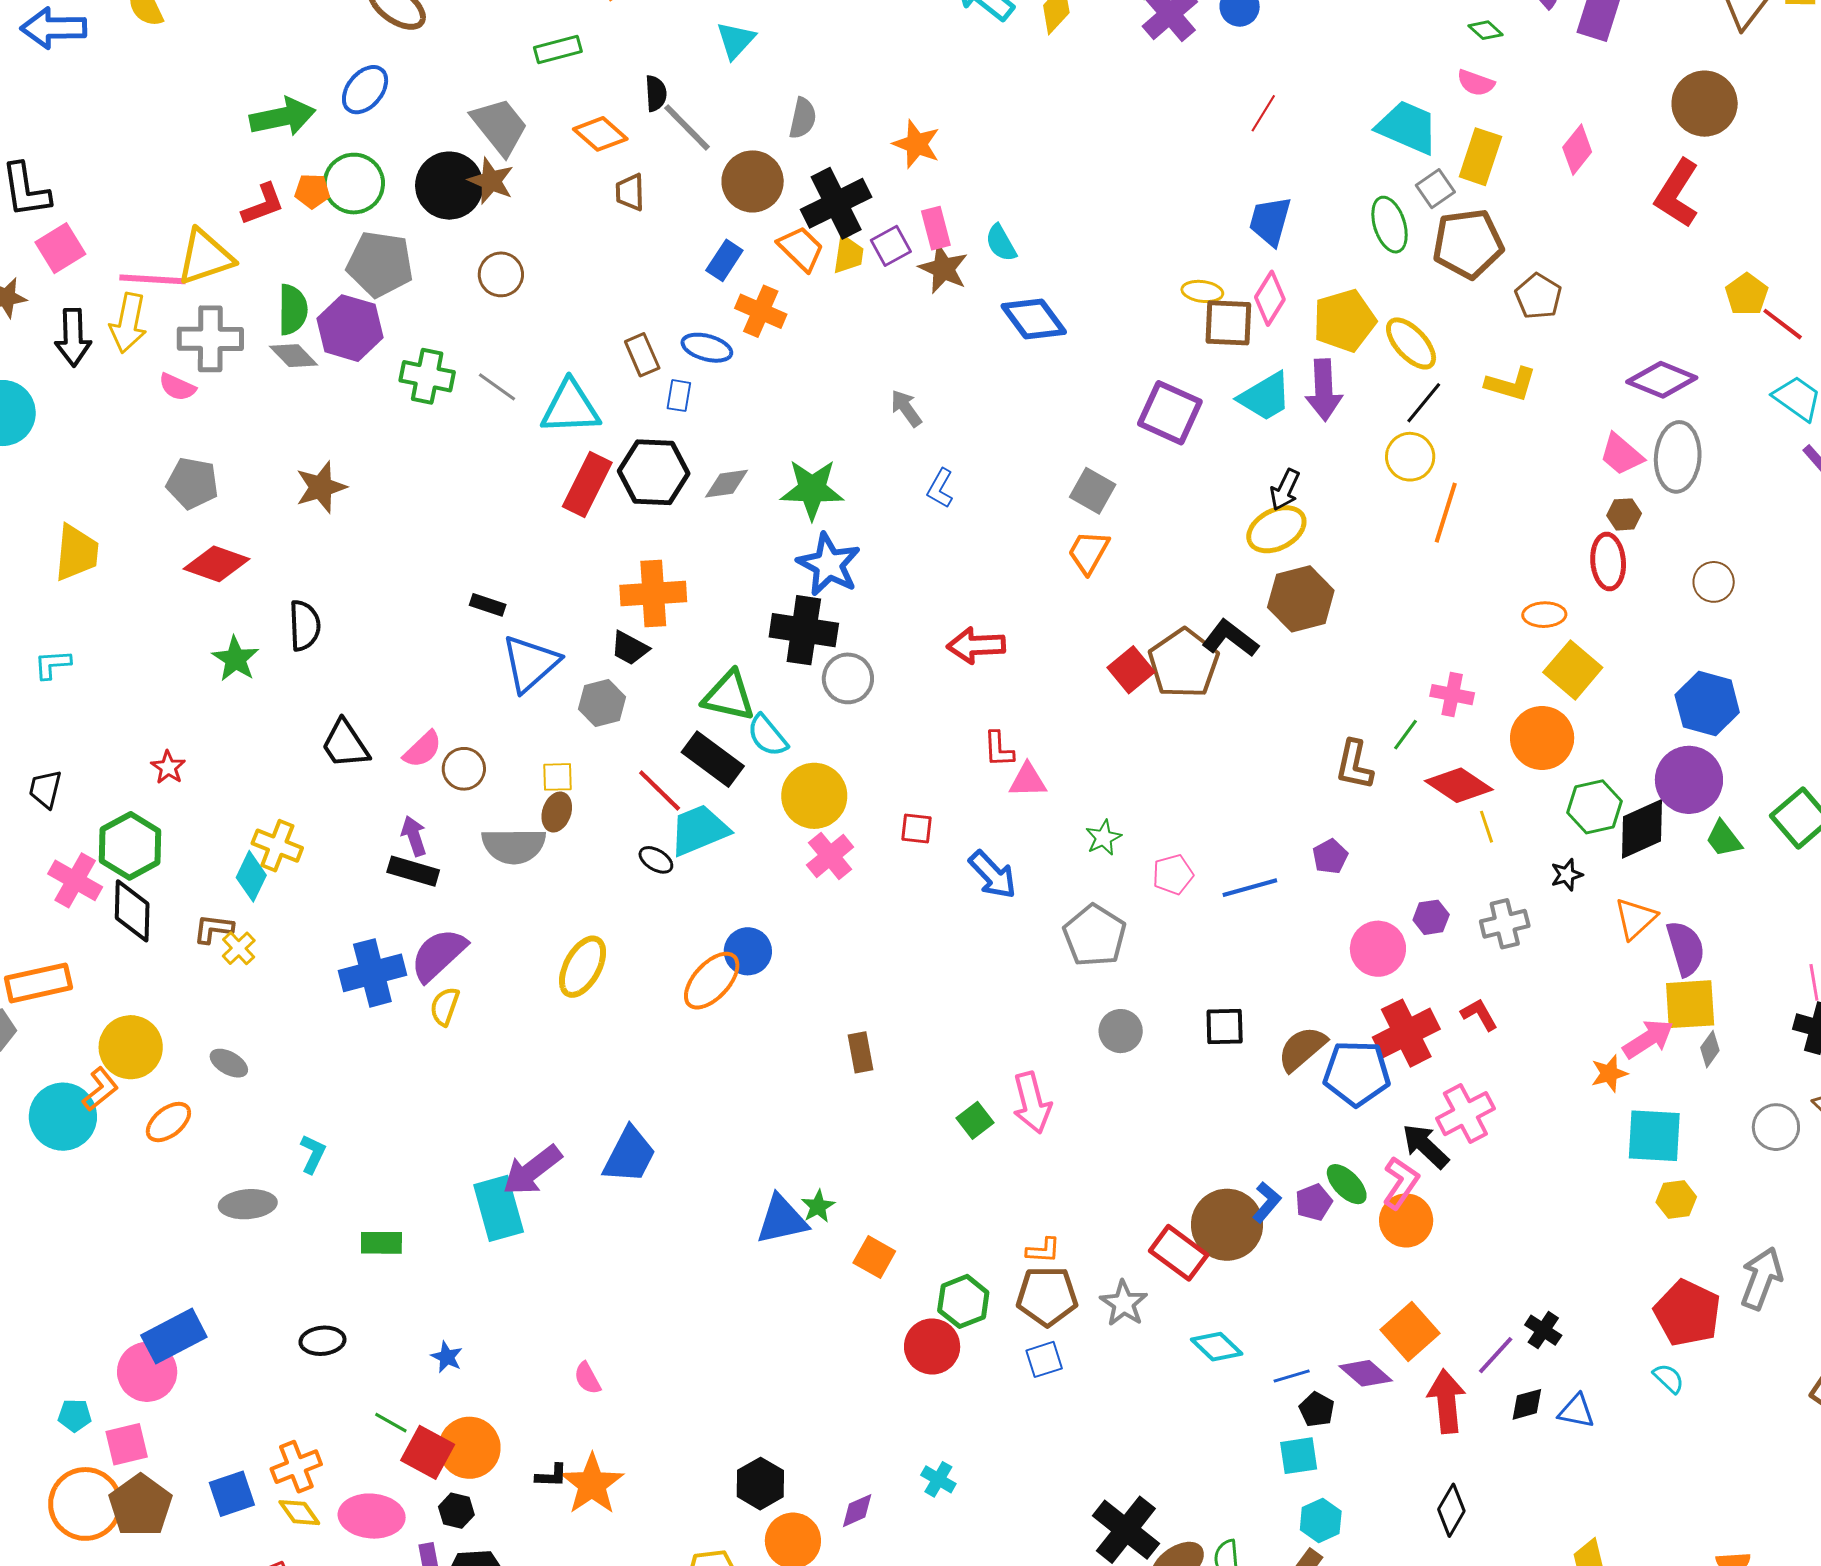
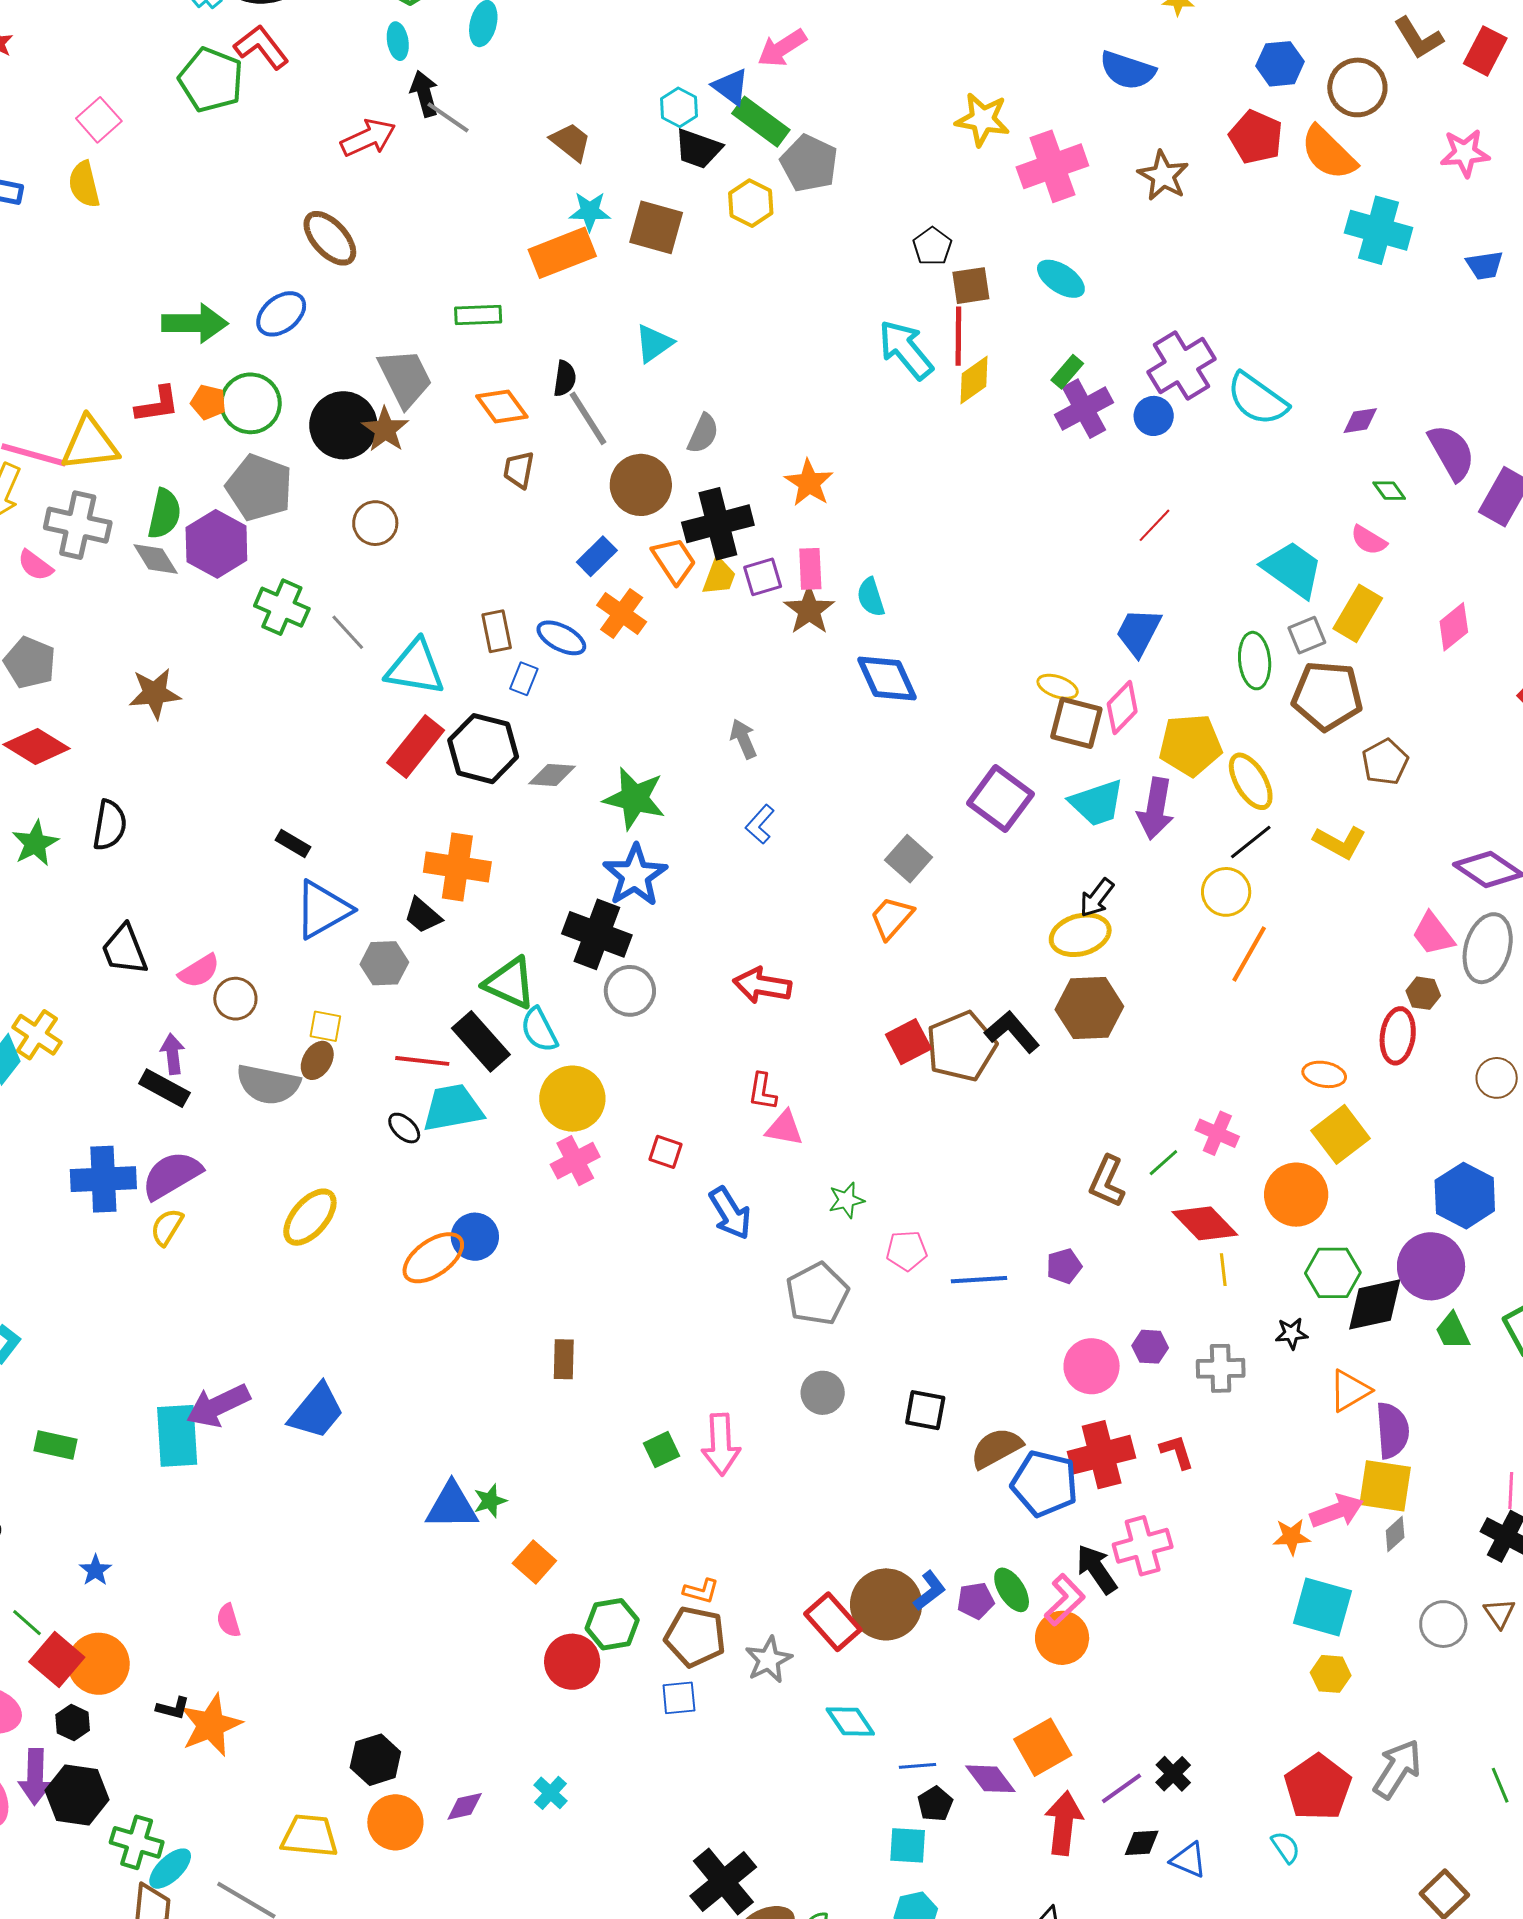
red line: (660, 791) -> (422, 1061), turned -50

